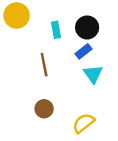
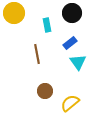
black circle: (87, 27) -> (72, 13), moved
brown circle: (44, 109) -> (45, 91), moved

